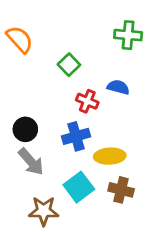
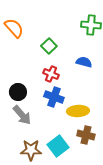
red cross: (87, 101) -> (51, 74), moved
blue cross: (76, 136) -> (54, 97), turned 36
cyan square: (79, 187) -> (58, 146), moved

